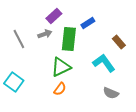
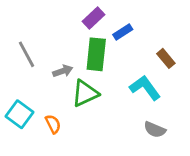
purple rectangle: (54, 16) -> (93, 18), moved
gray arrow: (45, 34) -> (63, 71), moved
orange semicircle: (60, 89) -> (53, 124), moved, turned -64

